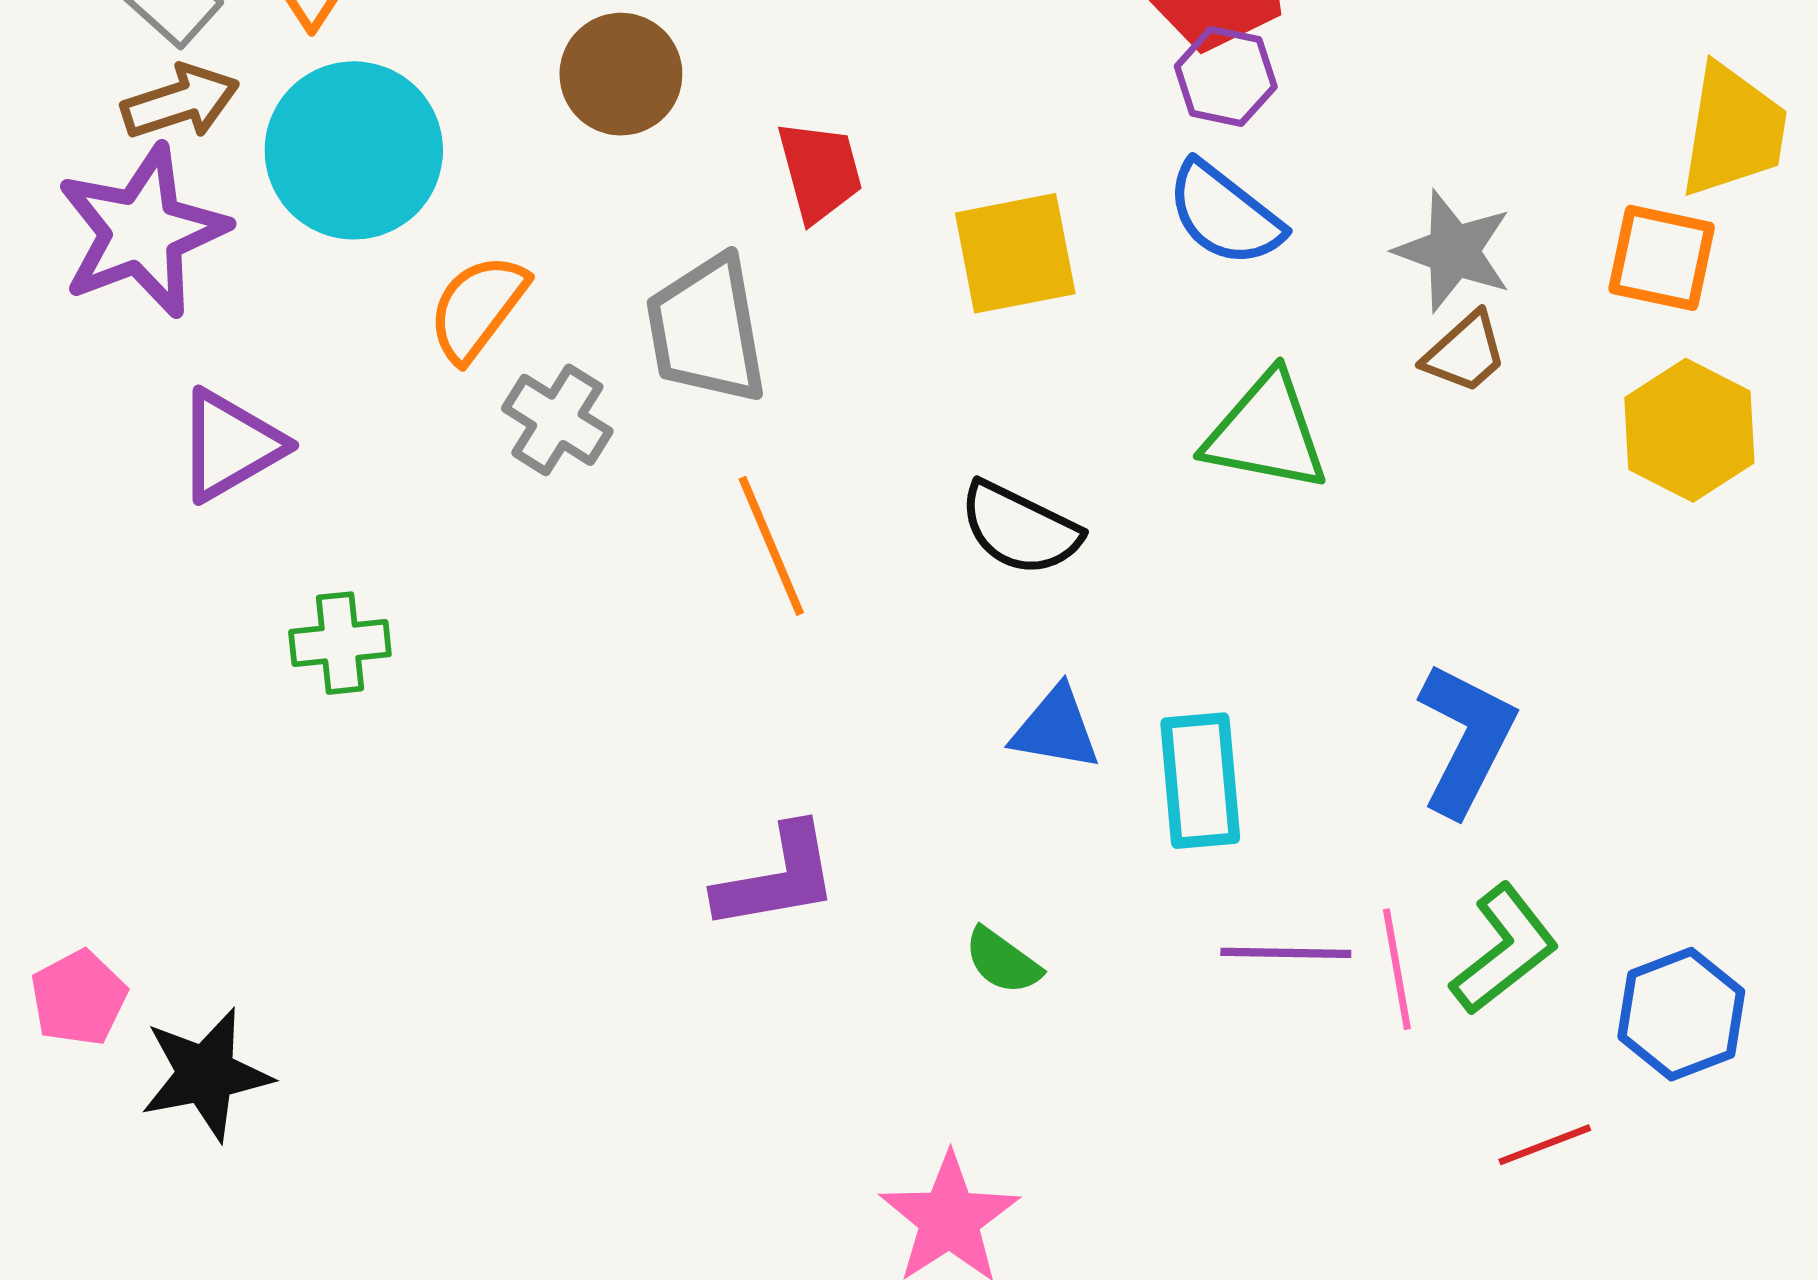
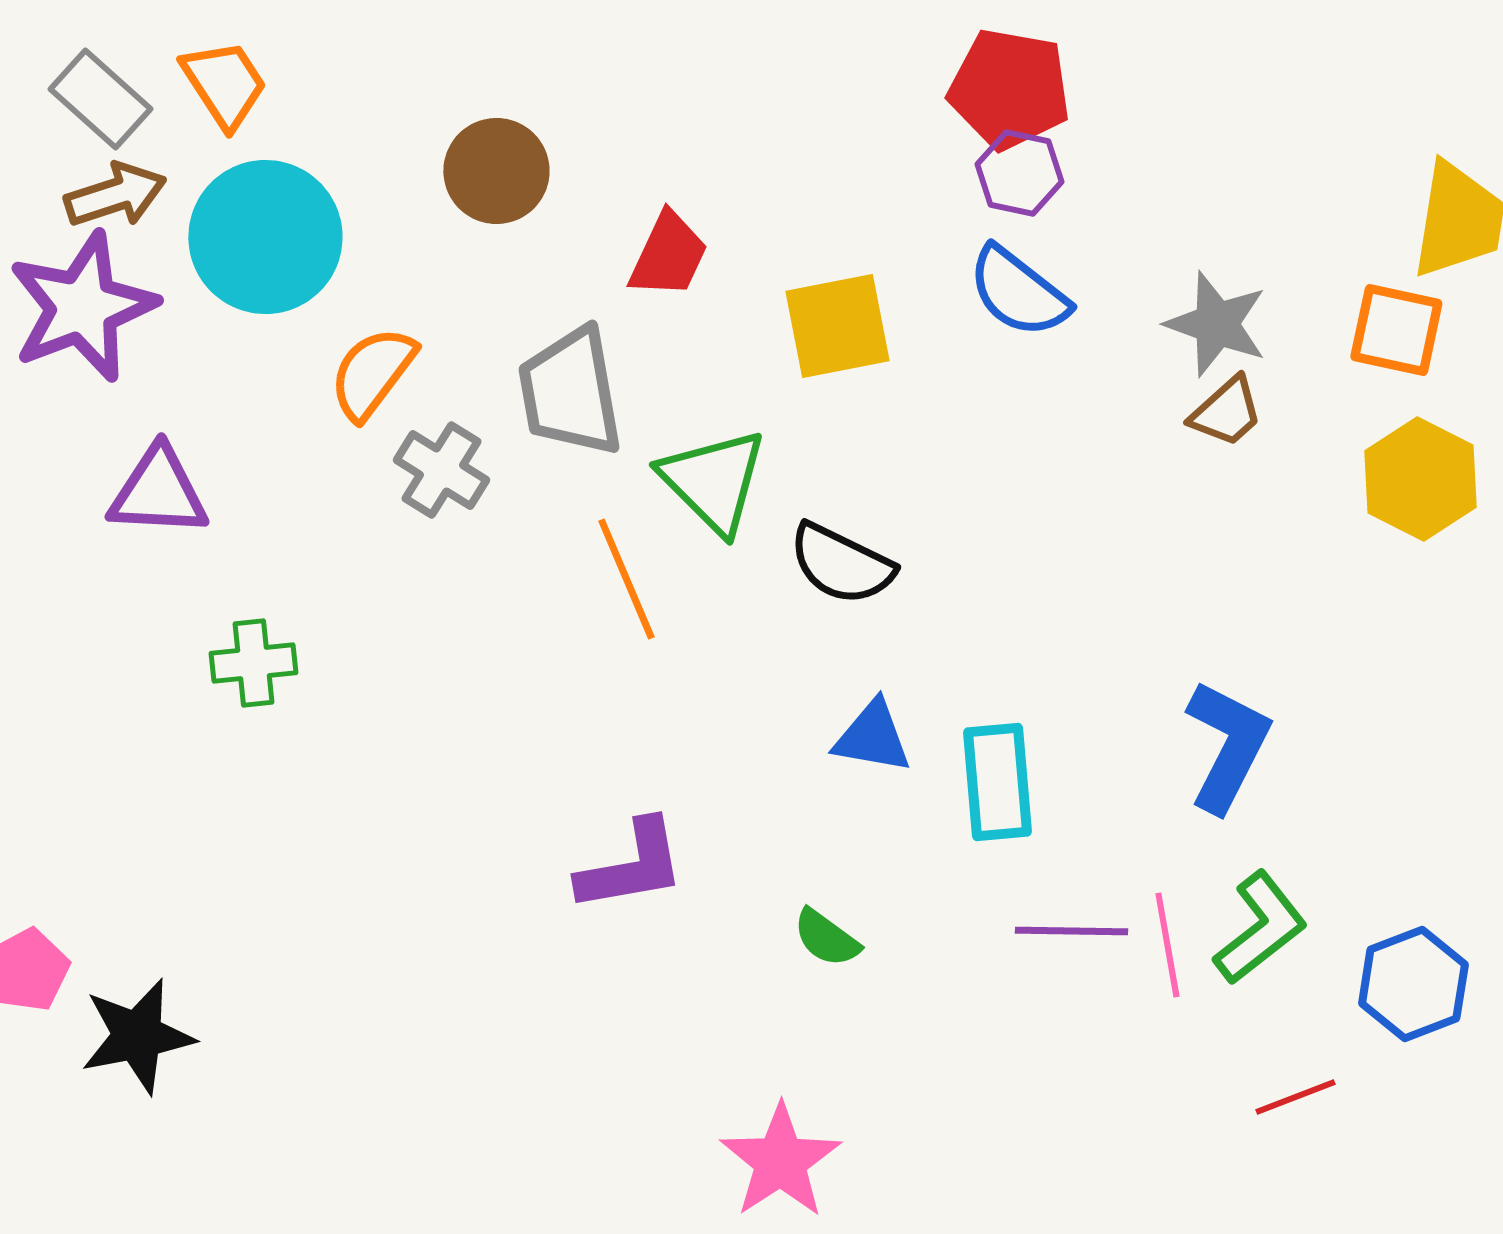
red trapezoid: (820, 171) -> (668, 255), turned 40
green triangle: (1266, 433) -> (713, 481), moved, turned 34
purple triangle: (230, 445) -> (158, 492), turned 33

